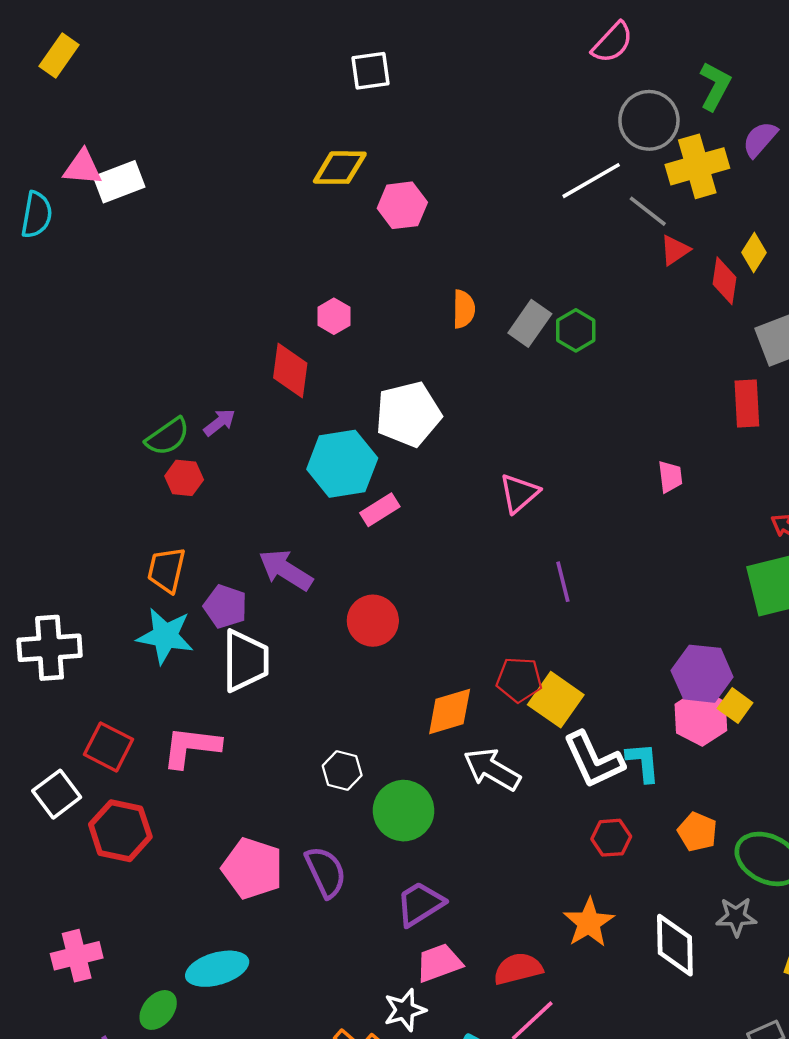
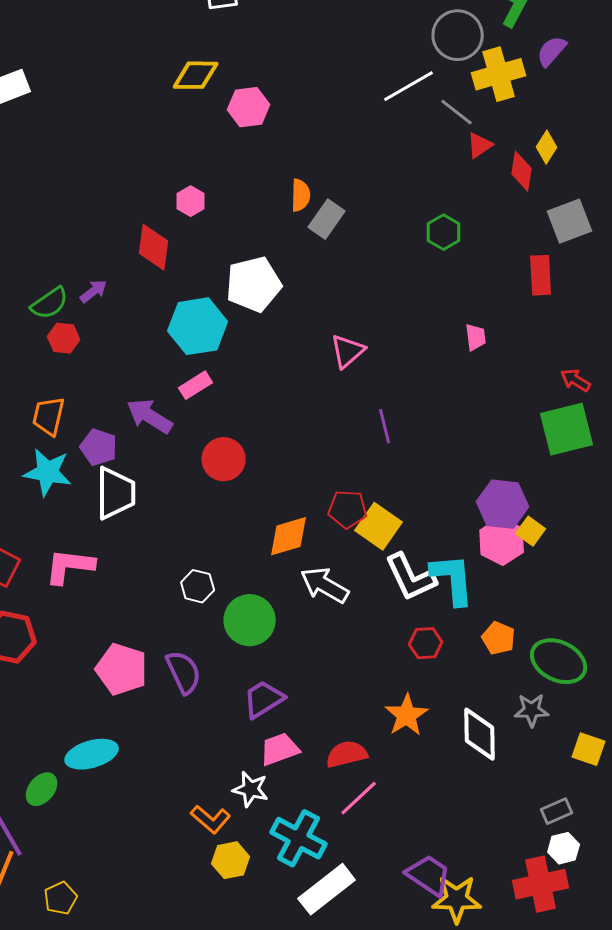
gray rectangle: (530, 323) -> (327, 219), moved
green hexagon: (576, 330) -> (444, 232), moved
pink rectangle: (380, 510) -> (196, 385), moved
cyan L-shape: (643, 762) -> (453, 579), size x1.5
white star: (405, 1010) -> (251, 789), turned 30

